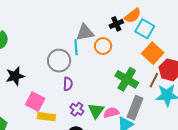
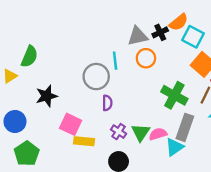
gray triangle: (85, 32) -> (138, 36), moved

